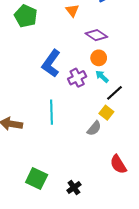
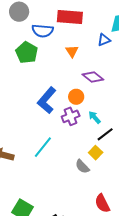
orange circle: (99, 58) -> (76, 97), moved
cyan line: (52, 112) -> (43, 147), turned 35
gray semicircle: (94, 128) -> (82, 167), turned 91

